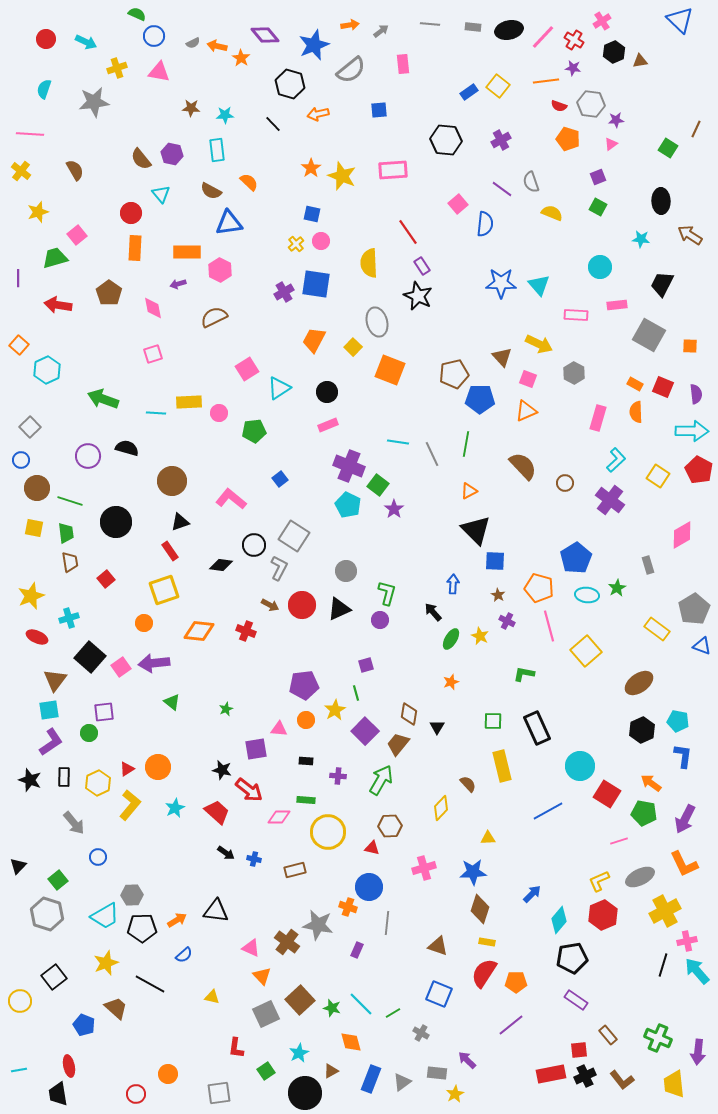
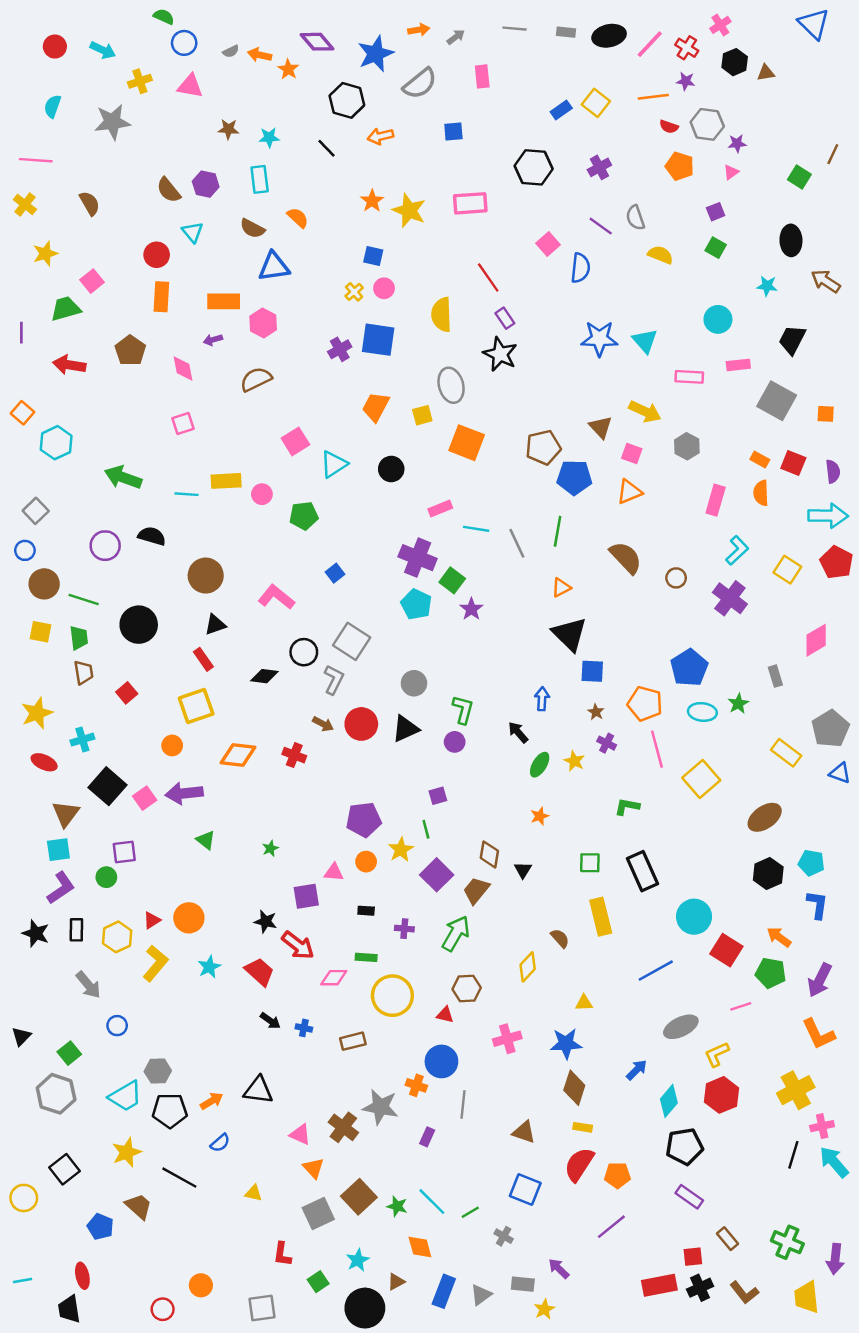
yellow square: (353, 347) -> (422, 415), turned 30
pink rectangle: (328, 425) -> (440, 509), moved
gray ellipse: (640, 877) -> (681, 1027), moved

